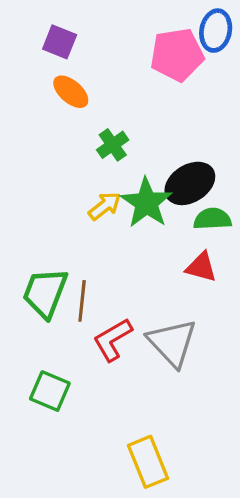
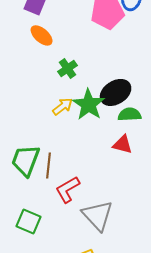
gray triangle: (172, 343) -> (98, 215), moved

